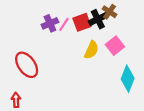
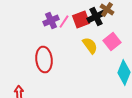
yellow semicircle: (91, 50) -> (90, 46), turned -60
red ellipse: (27, 65) -> (44, 60), moved, turned 30

